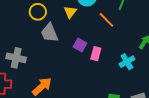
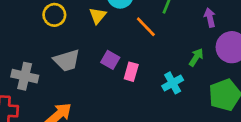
gray trapezoid: (50, 33) -> (67, 60), moved, turned -85

